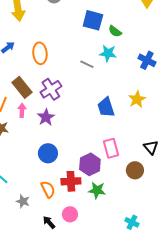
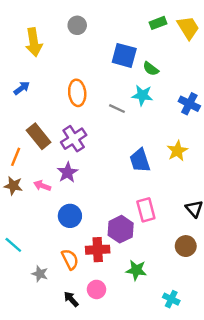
orange ellipse: (40, 53) -> (77, 93), moved
pink arrow: (22, 110) -> (42, 186), moved, turned -72
brown circle: (135, 170) -> (186, 246), moved
green star: (97, 190) -> (136, 270), moved

